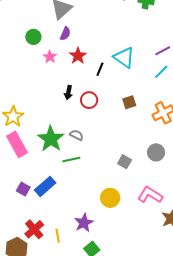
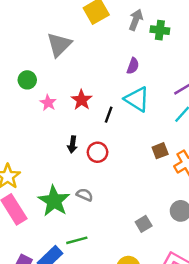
purple semicircle: (65, 34) -> (133, 66), moved
brown square: (129, 102) -> (160, 151), moved
green line: (71, 159) -> (77, 240), moved
gray square: (125, 162) -> (144, 224), turned 32

